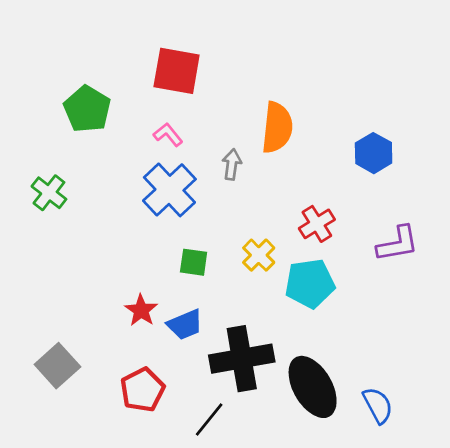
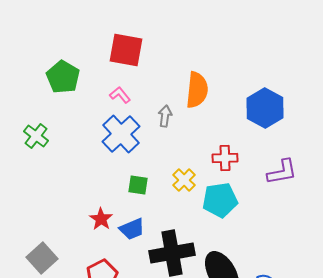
blue hexagon: (374, 153) -> (265, 108), size x1.4
red cross: (317, 224) -> (225, 158), turned 30

